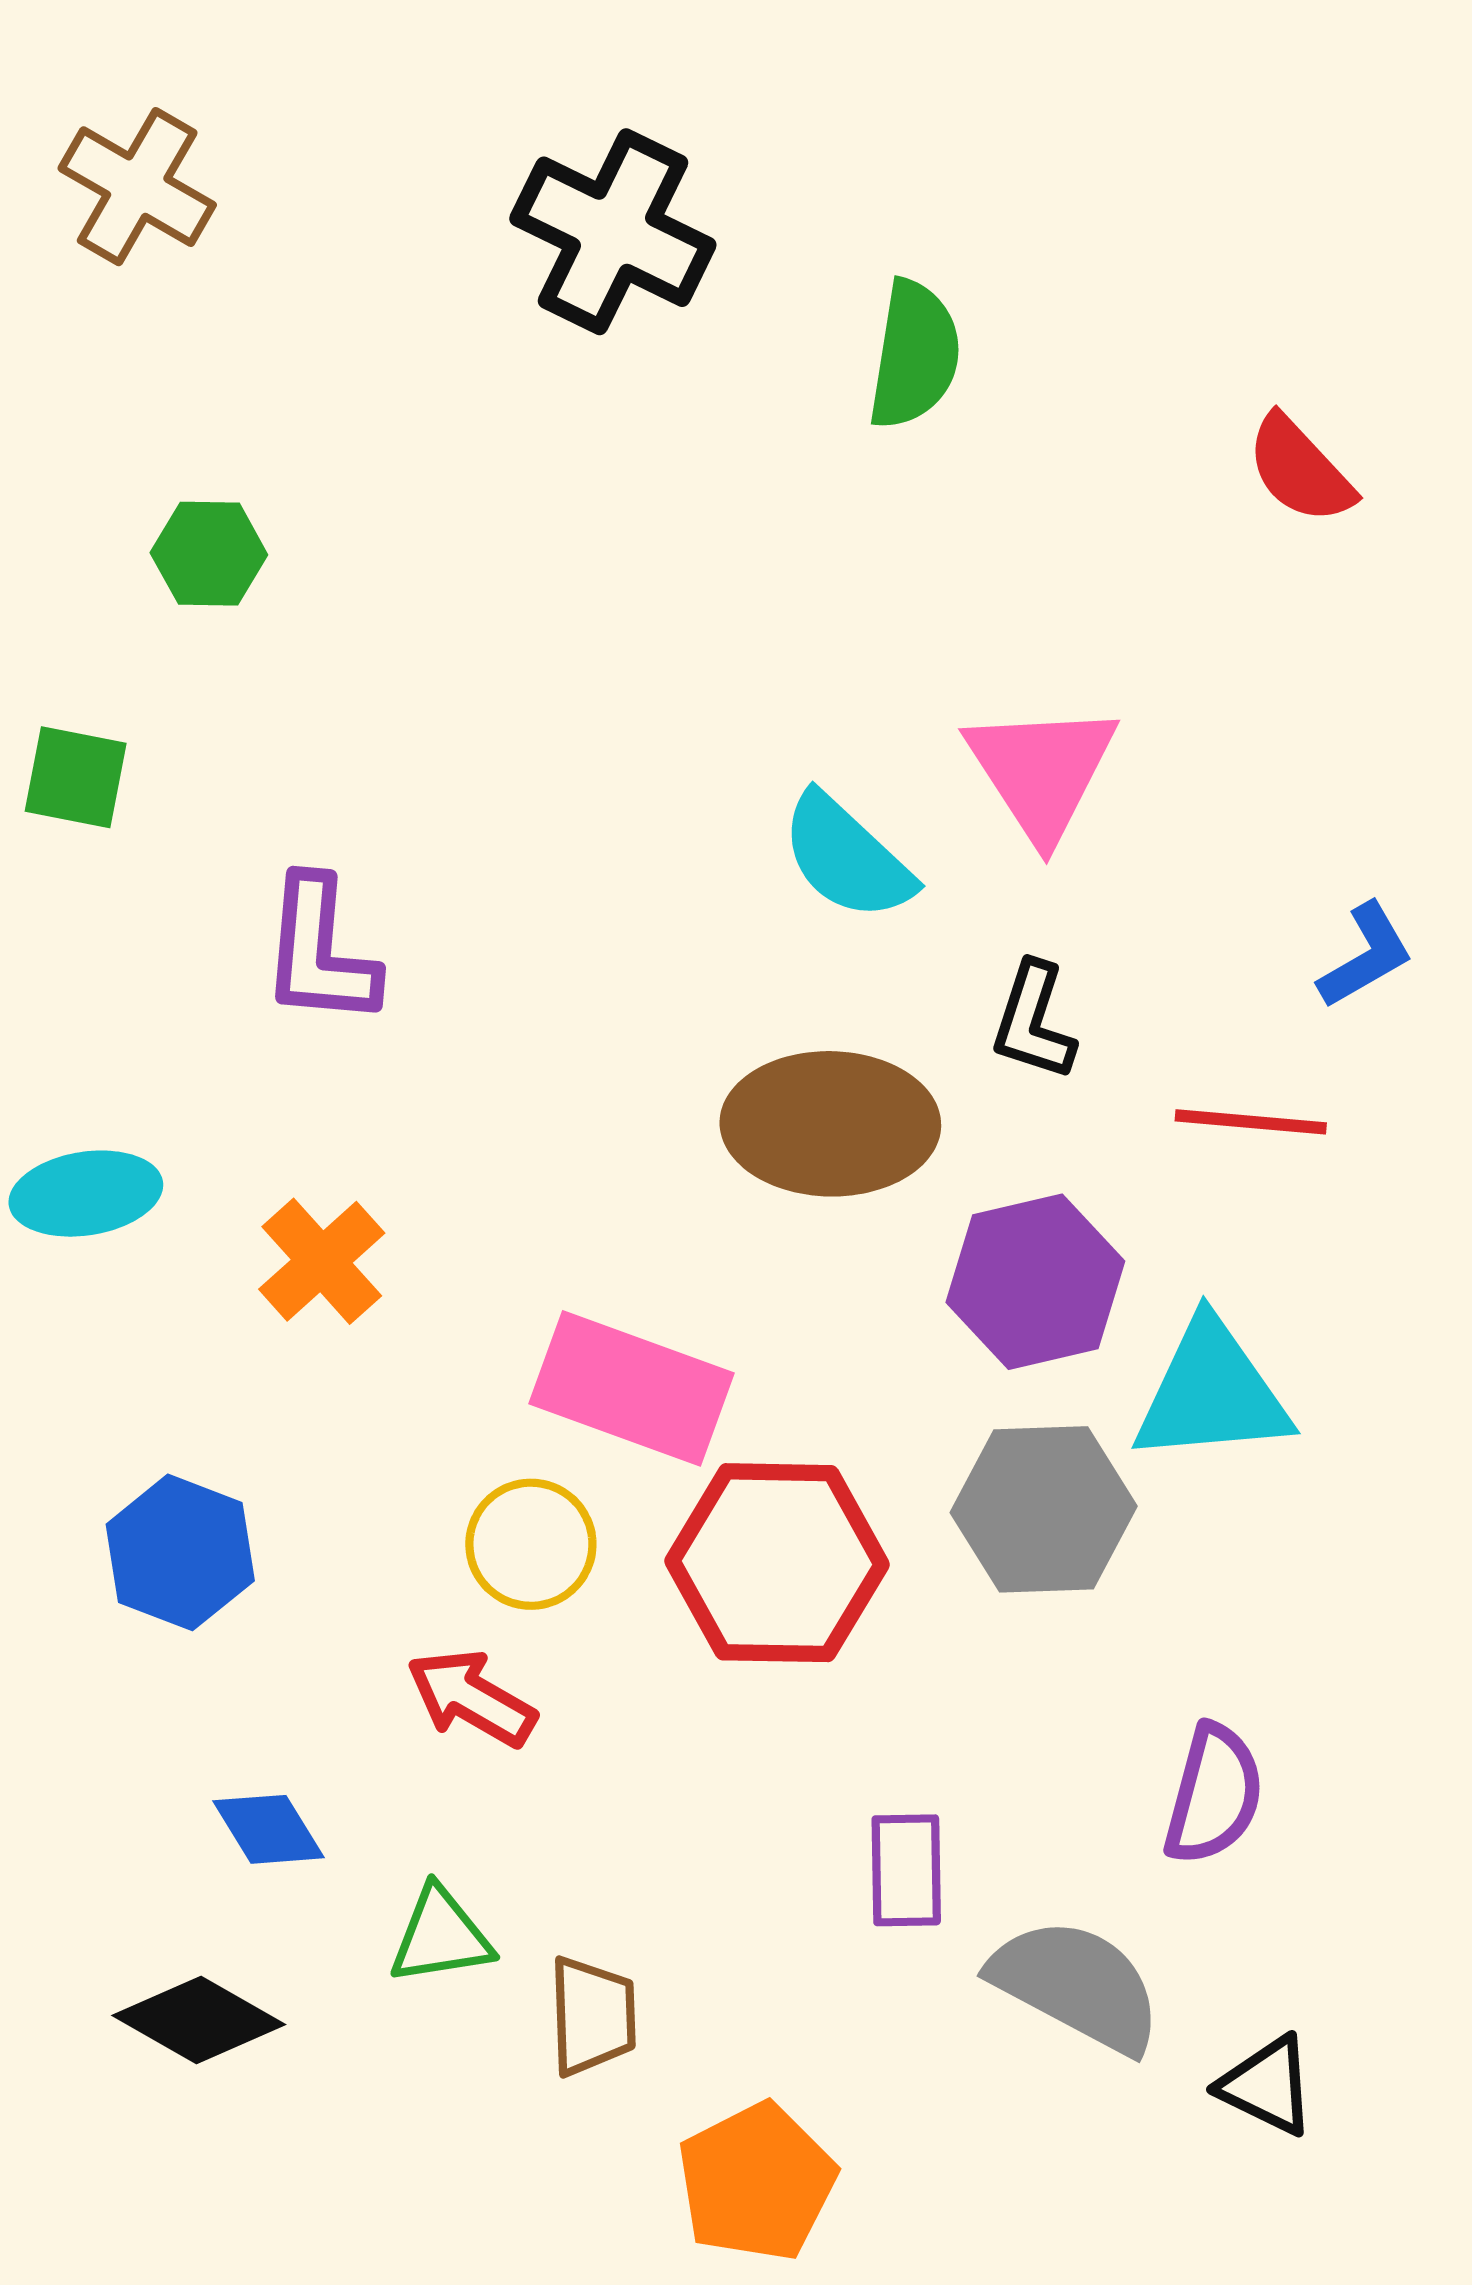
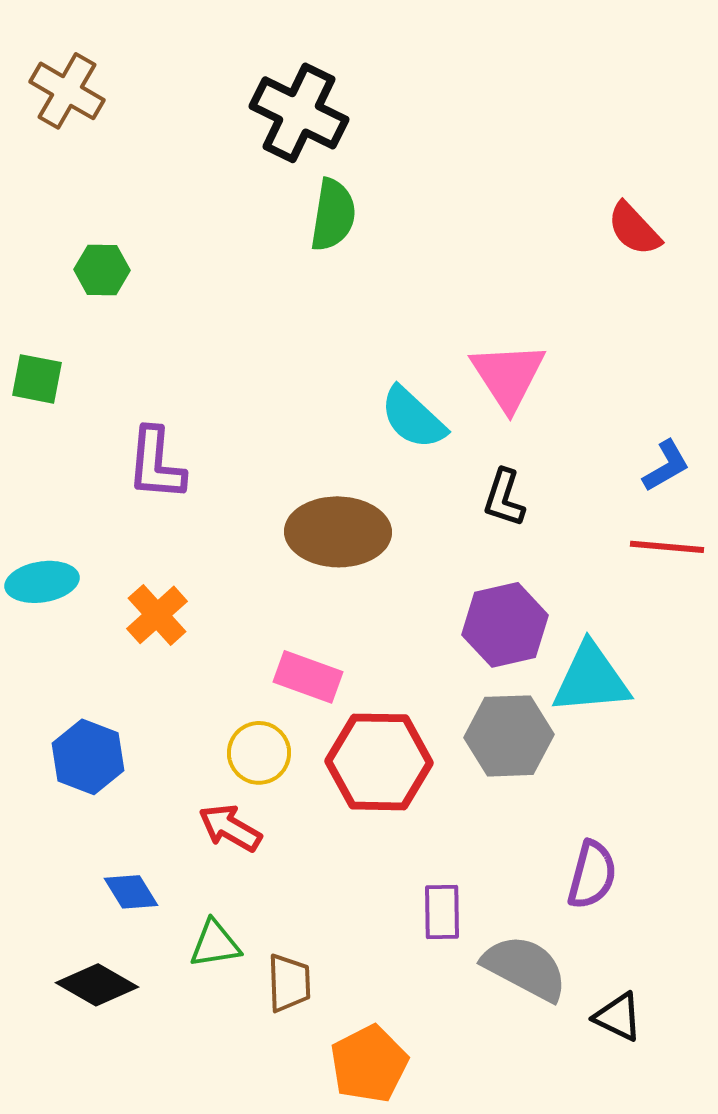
green semicircle: (914, 355) -> (333, 215), moved
red line: (1251, 1122) -> (667, 547), moved
brown ellipse: (830, 1124) -> (338, 532), moved
pink rectangle: (631, 1388) -> (308, 677), size x0.7

